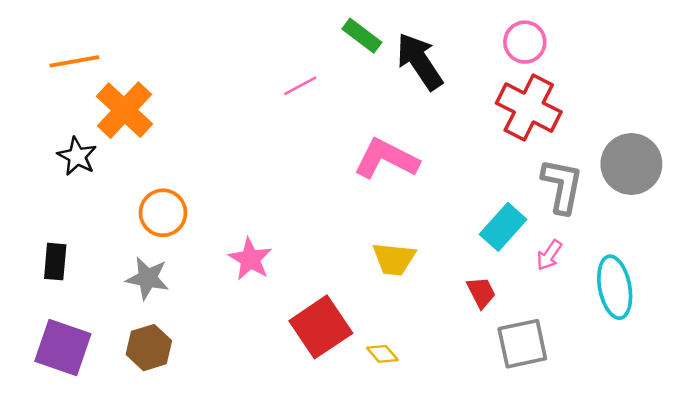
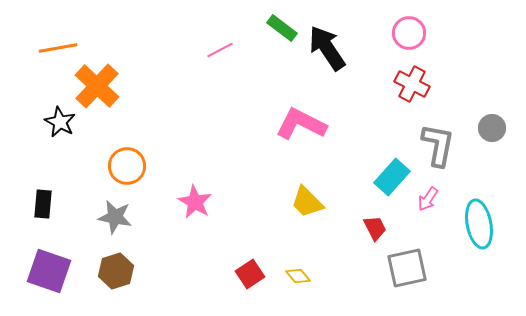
pink line: (300, 86) -> (220, 50), moved
red cross: (529, 108) -> (412, 84), size x0.7
gray circle: (631, 164) -> (492, 128), size x0.6
yellow trapezoid: (394, 259) -> (307, 202), turned 39
red square: (321, 327) -> (250, 274), moved, size x0.6

